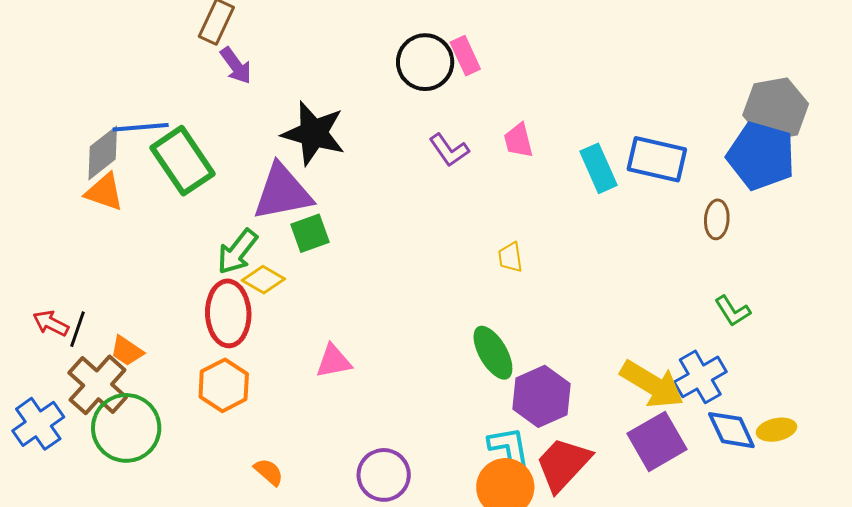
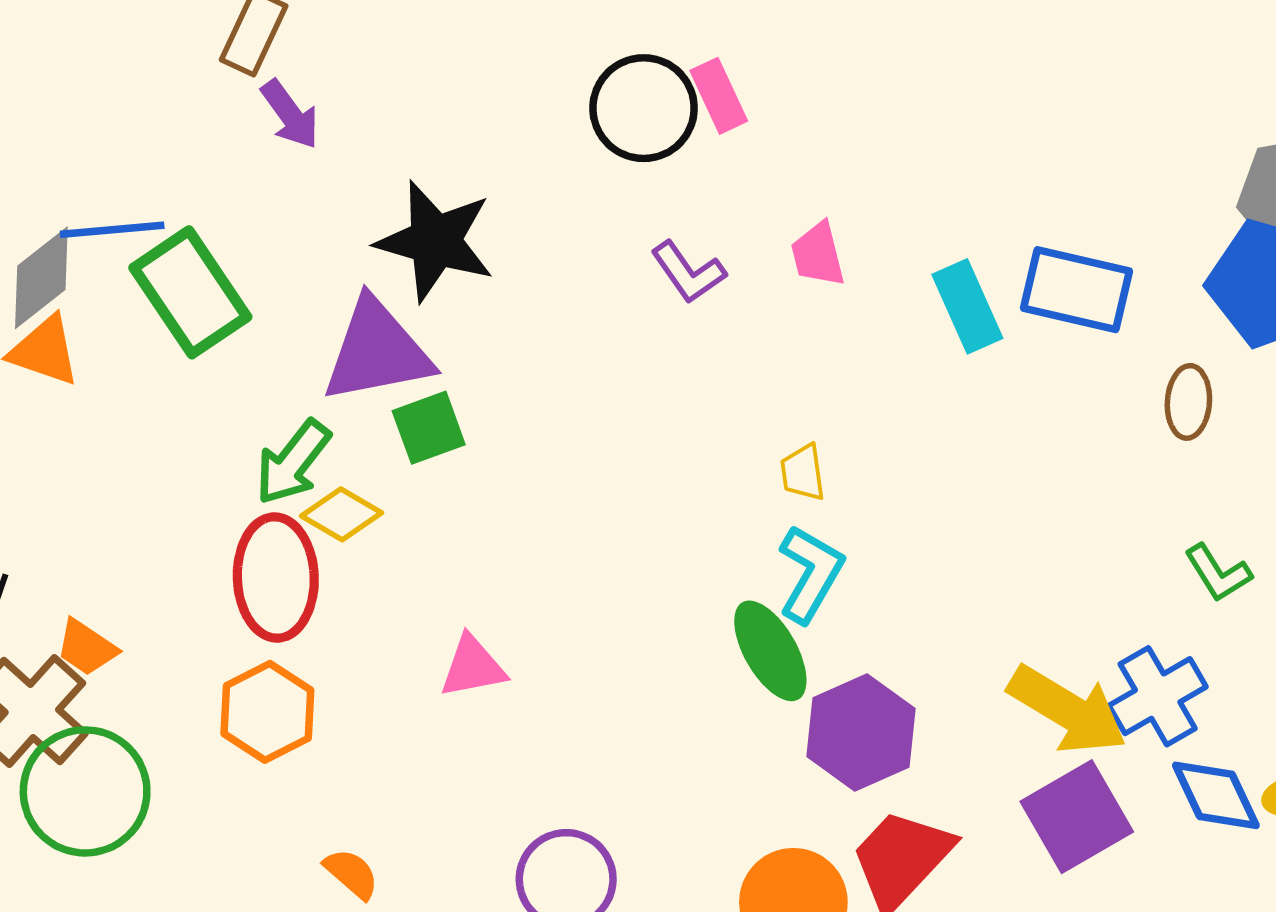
cyan L-shape: (510, 449) -> (810, 574), moved, turned 40

